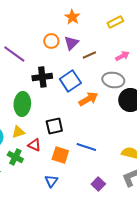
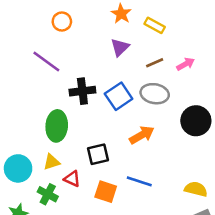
yellow rectangle: (115, 22) -> (155, 25), moved, turned 56
orange circle: (51, 41) -> (62, 22), moved
brown line: (89, 55) -> (155, 63), moved
gray ellipse: (113, 80) -> (155, 94), moved
orange arrow: (88, 99) -> (142, 135), moved

